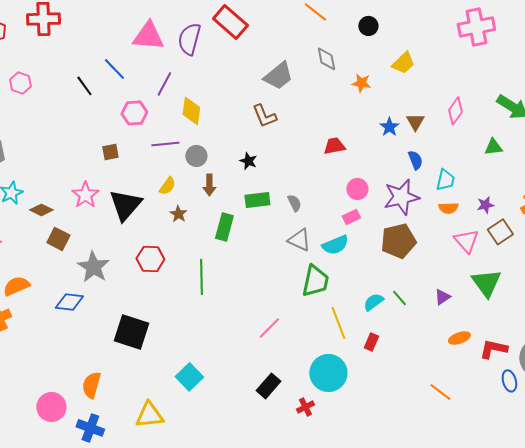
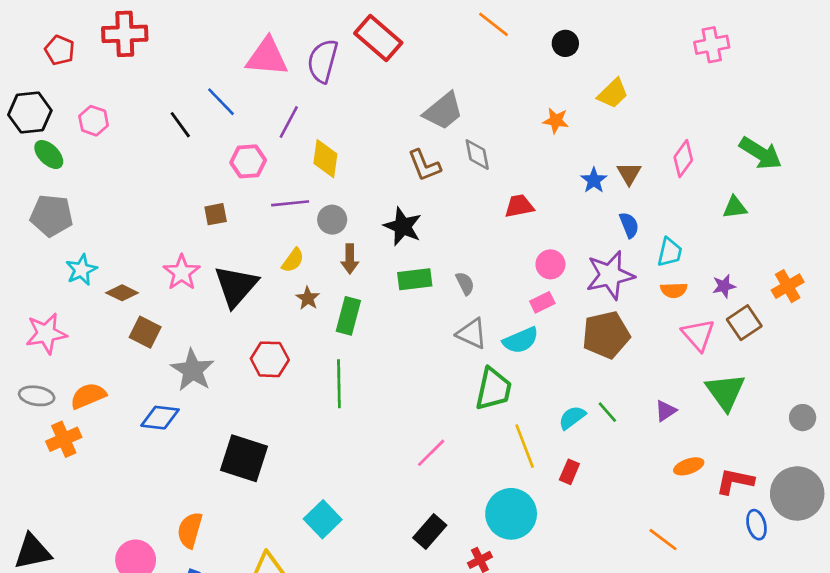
pink cross: (476, 27) -> (712, 45), size x0.7
gray diamond: (326, 59) -> (477, 155), moved
black star: (248, 161) -> (403, 226), size x1.6
green rectangle: (224, 227) -> (348, 316), moved

